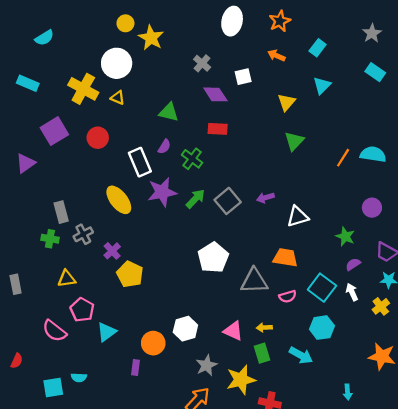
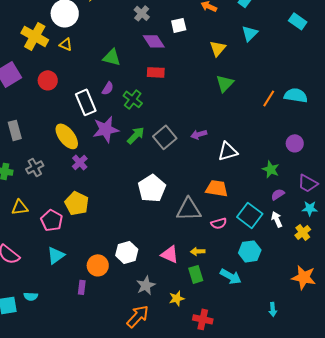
gray rectangle: (61, 212) -> (15, 130), moved
purple cross: (112, 251) -> (80, 162), moved
pink pentagon: (82, 310) -> (52, 220), moved
yellow star: (241, 380) -> (177, 298), size x0.6

